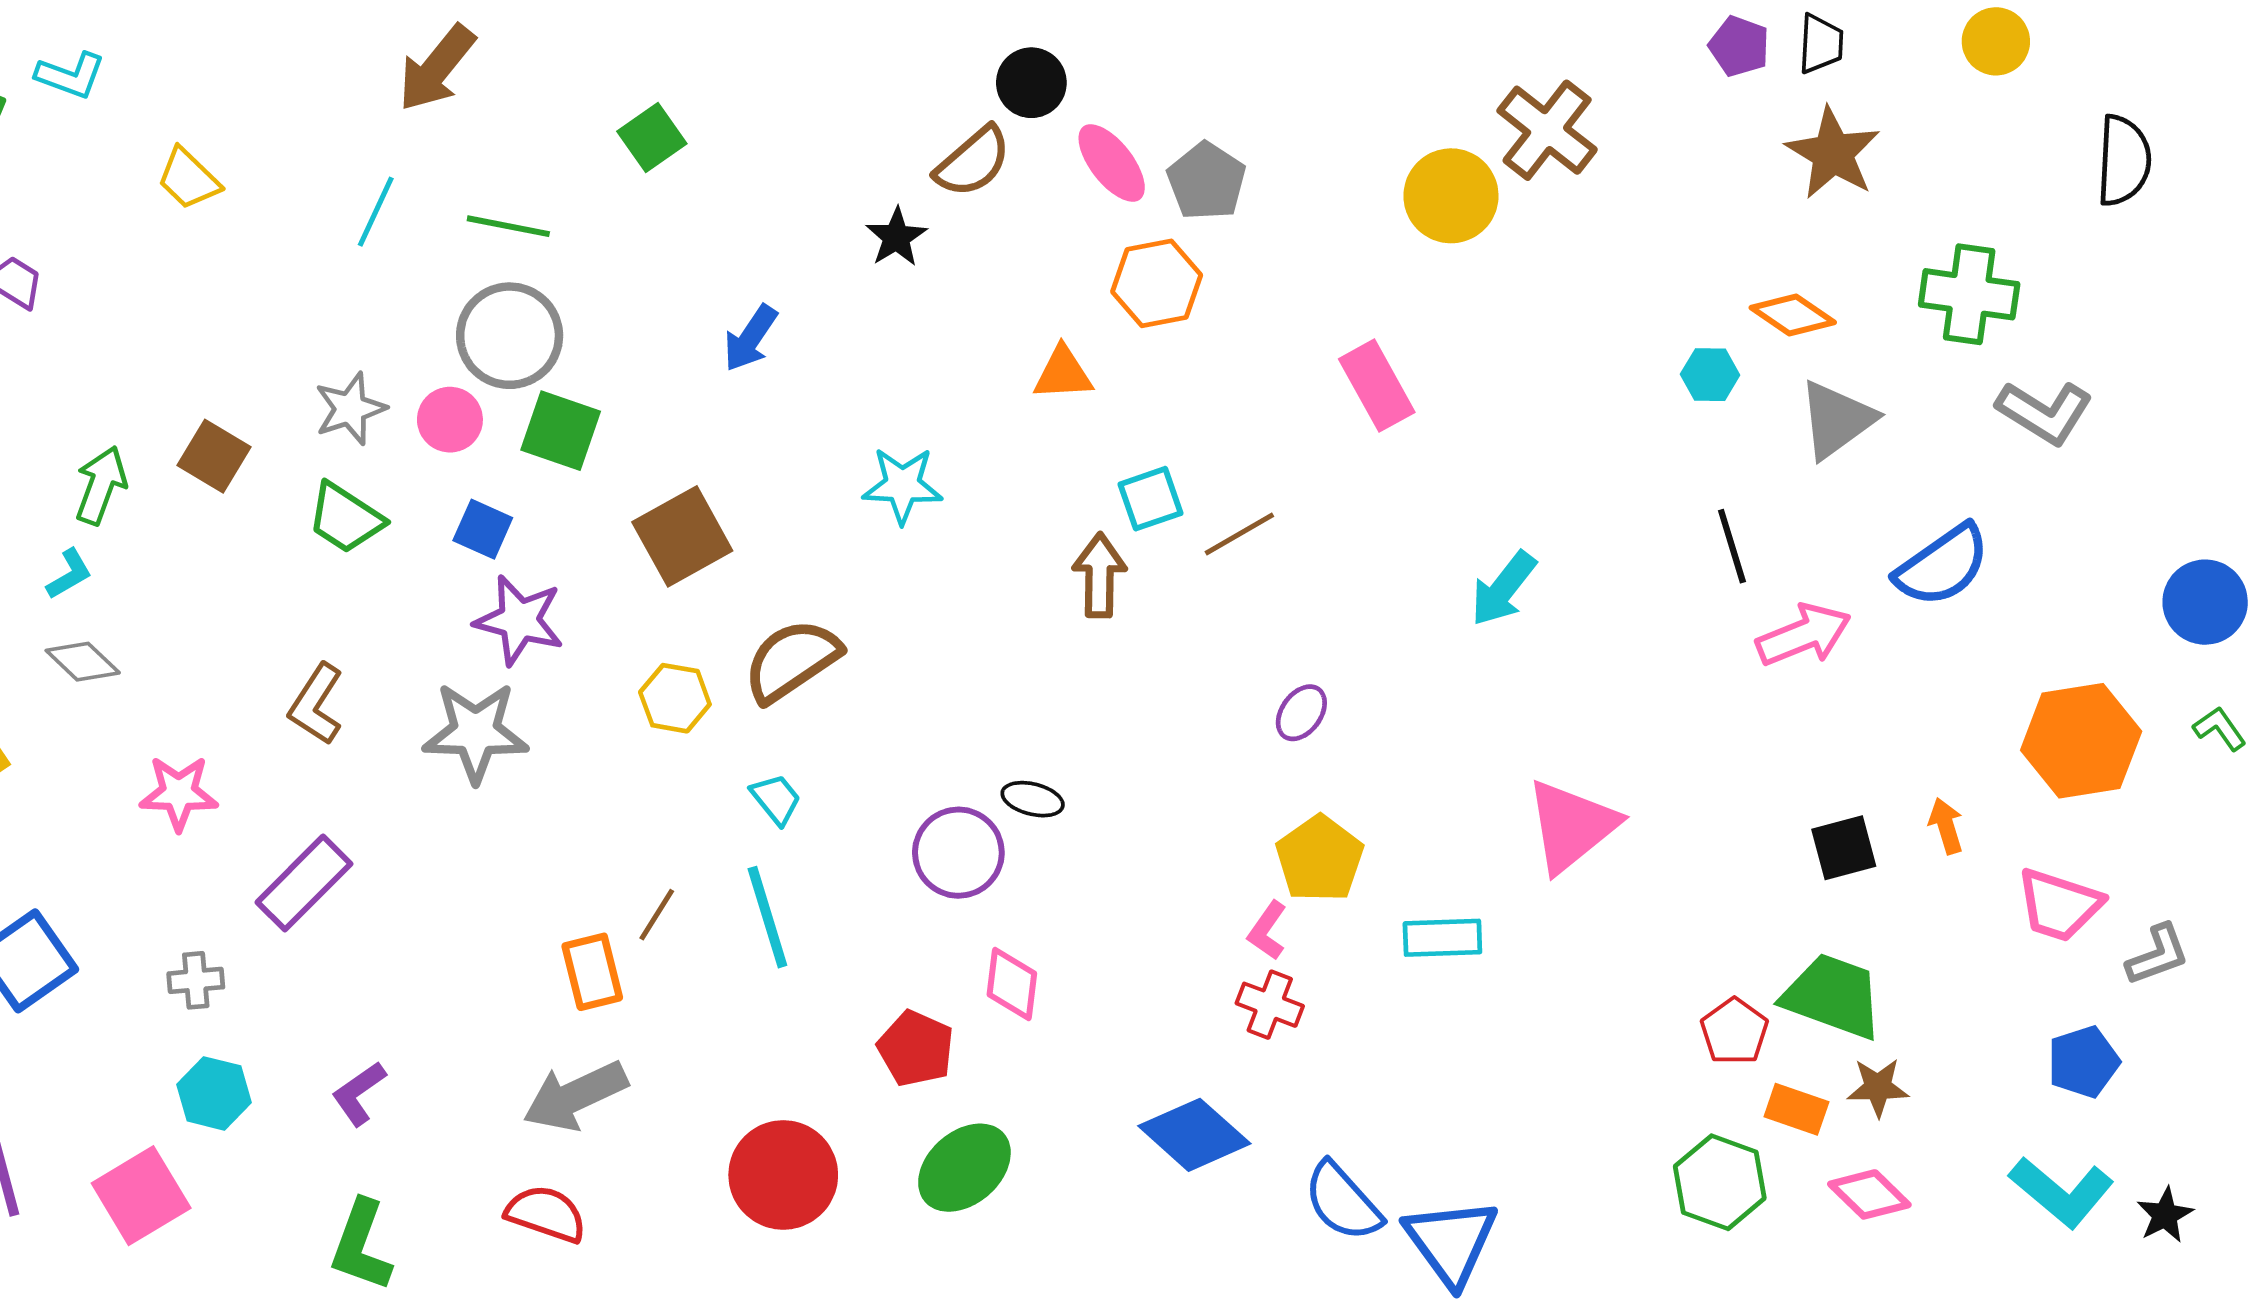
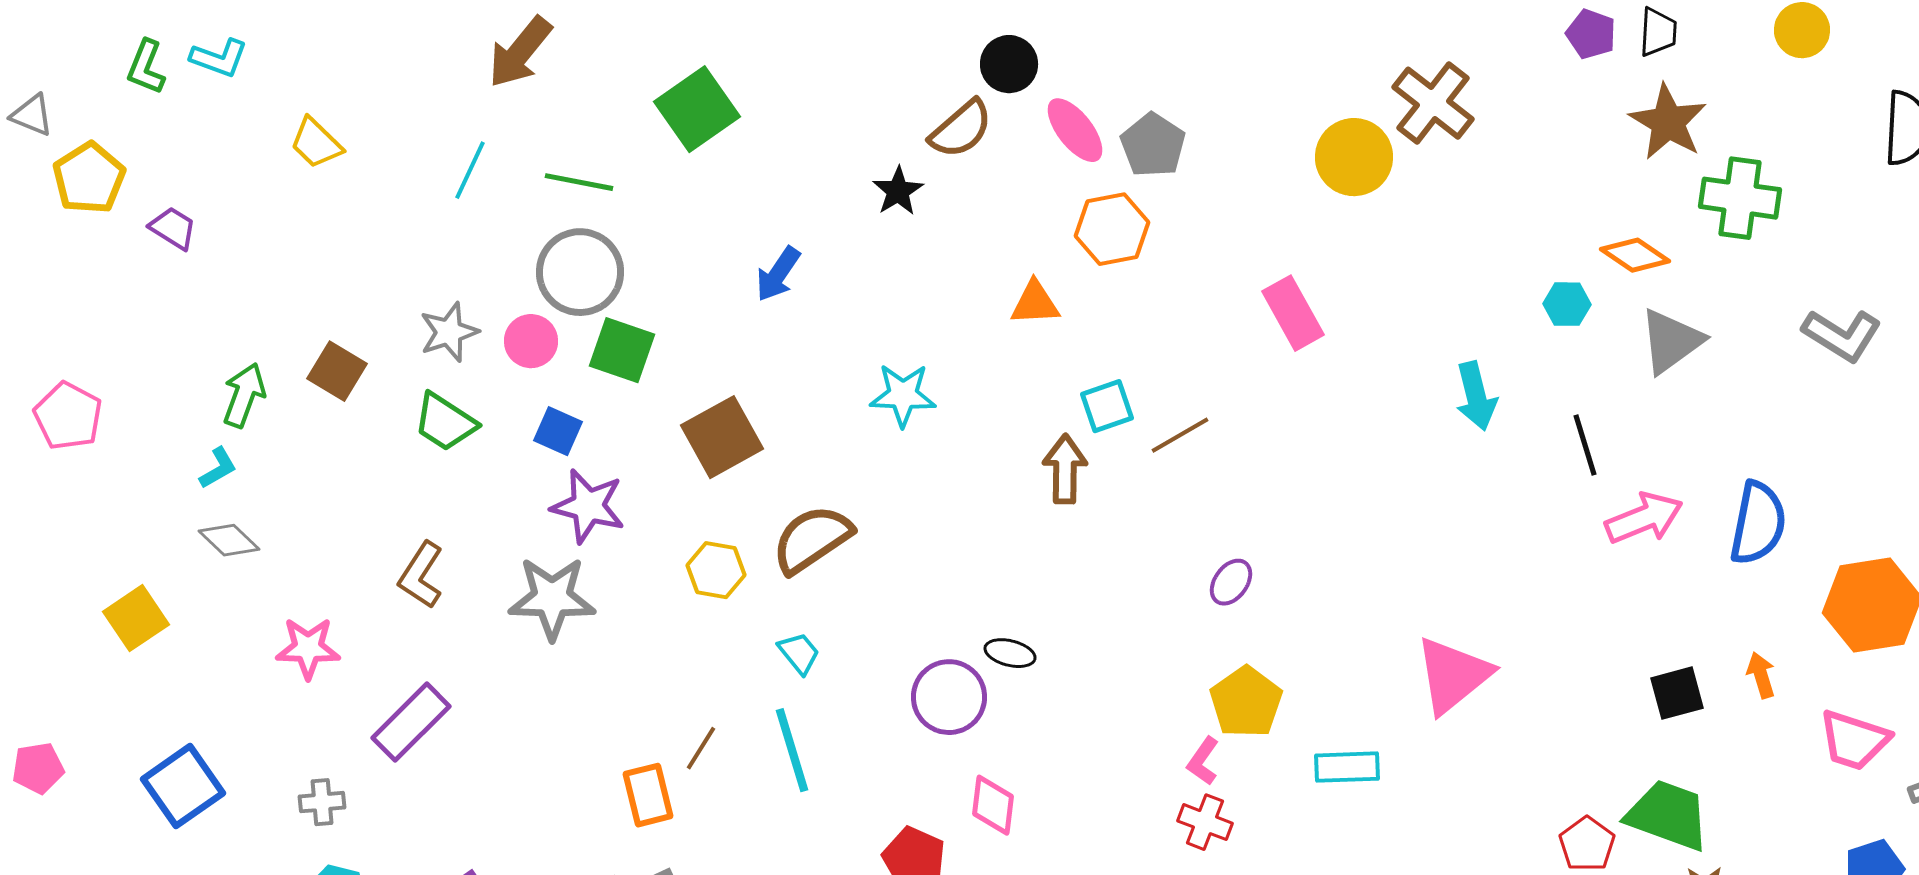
green square: (652, 137) -> (697, 109), size x1.5
green cross: (1969, 294) -> (1740, 198), moved
blue semicircle: (1942, 566) -> (1758, 523), moved, turned -44
cyan arrow: (1503, 589) -> (1476, 396), moved, turned -52

